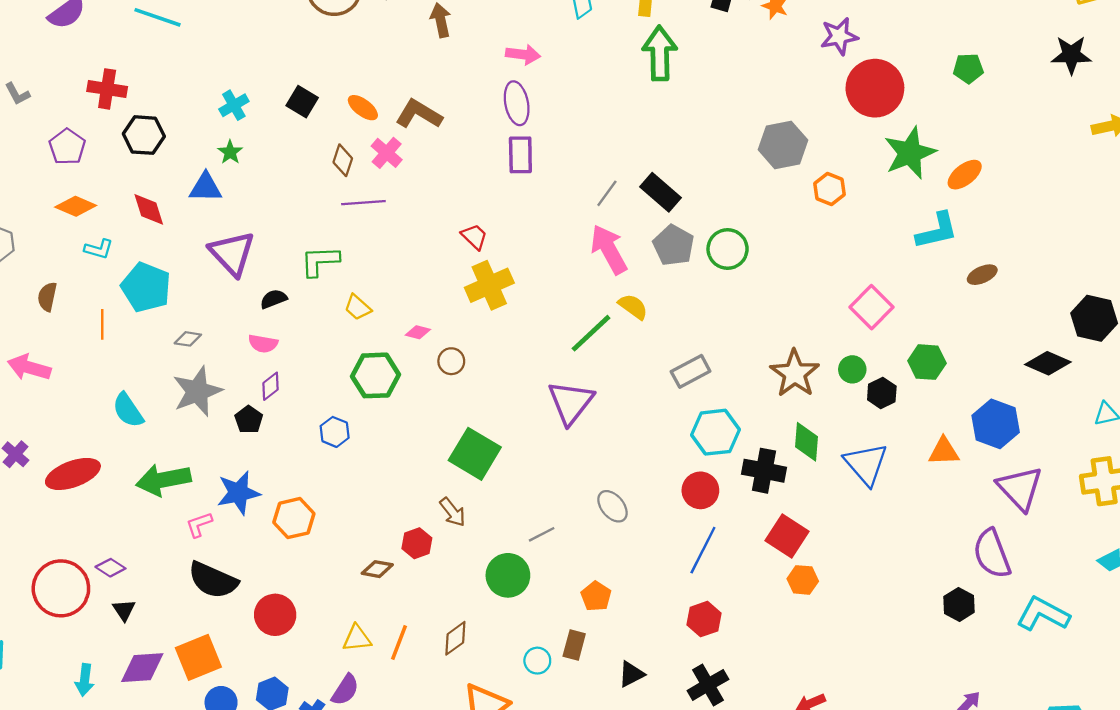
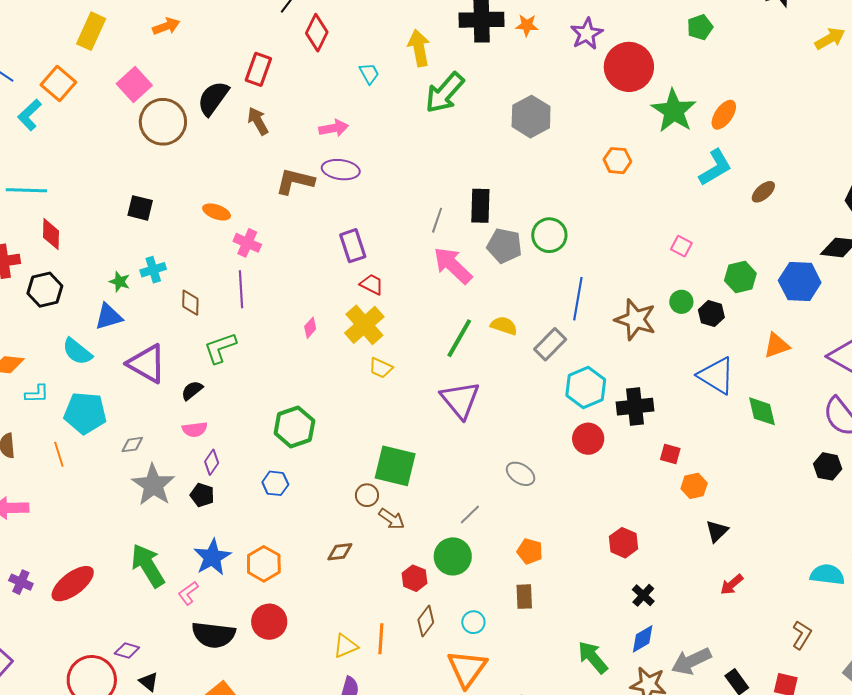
green arrow: (660, 53) -> (445, 93), turned -120
black square: (302, 102) -> (140, 208), moved
purple ellipse: (517, 103) -> (341, 170), turned -54
cyan cross: (234, 105) -> (153, 270), moved, turned 30
brown L-shape: (419, 114) -> (295, 181), moved
gray hexagon: (783, 145) -> (531, 117), moved
purple rectangle: (520, 155) -> (353, 246), moved
brown diamond: (343, 160) -> (190, 303), moved
black rectangle: (660, 192) -> (480, 206), turned 68
purple line: (363, 203) -> (241, 289), turned -72
red diamond: (149, 209) -> (51, 234), moved, turned 36
red trapezoid: (474, 237) -> (372, 284), moved
yellow trapezoid: (358, 307) -> (381, 368), moved
yellow semicircle: (633, 307) -> (504, 326), moved
pink square: (872, 307) -> (681, 246), size x0.6
pink diamond: (418, 332) -> (310, 328), moved, turned -45
brown circle: (451, 361) -> (367, 495), moved
cyan semicircle: (128, 410) -> (77, 352), moved
blue hexagon: (996, 424) -> (800, 282), moved
green diamond: (807, 442) -> (762, 411), moved
green arrow: (163, 480) -> (148, 566), turned 87
red square: (787, 536) -> (670, 454), size x0.6
red hexagon: (417, 543) -> (414, 578), moved
blue line: (703, 550) -> (578, 299), moved
brown diamond: (377, 569) -> (340, 552), moved
red circle: (275, 615) -> (269, 622), moved
cyan circle: (537, 661) -> (473, 622), moved
black triangle: (631, 674) -> (717, 531), moved
black cross: (708, 685) -> (643, 595), size x0.7

